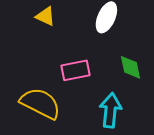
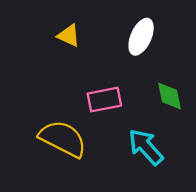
cyan arrow: (110, 110) -> (146, 147), turned -48

